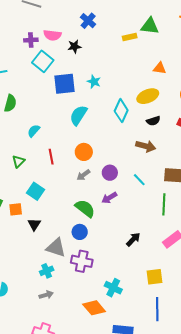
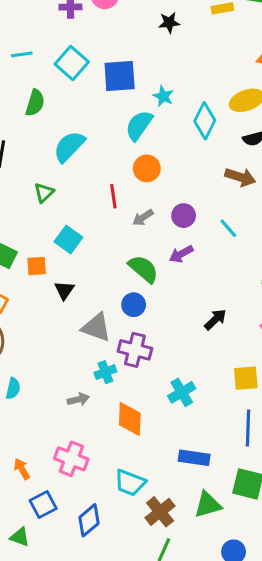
black star: (74, 46) -> (169, 23), moved
cyan square: (43, 61) -> (72, 63), moved
cyan star: (94, 82) -> (163, 96), moved
cyan semicircle: (34, 131) -> (69, 146), size x1.6
orange circle: (84, 152) -> (147, 168), moved
red line: (51, 157) -> (113, 196), moved
cyan cross: (47, 271) -> (105, 372), moved
cyan cross: (113, 288) -> (182, 392), turned 30
orange diamond: (94, 308) -> (130, 419), moved, turned 40

